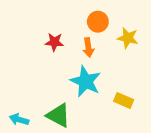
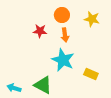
orange circle: (98, 22) -> (62, 15), moved
yellow star: (128, 38) -> (92, 19), moved

